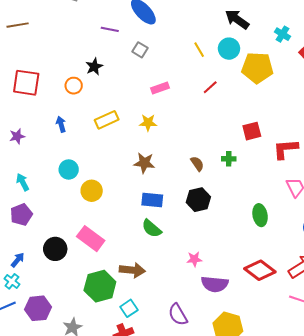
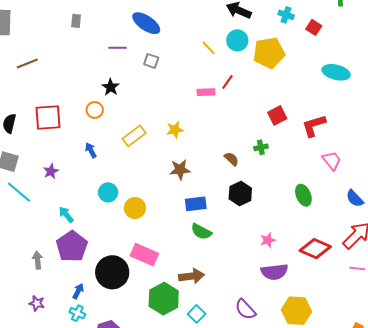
pink rectangle: (160, 88) -> (206, 92), moved, turned 30
purple pentagon: (21, 215) -> (72, 246), size x1.4
black circle: (55, 249) -> (112, 272), size x1.4
pink star: (194, 259) -> (268, 240), moved

